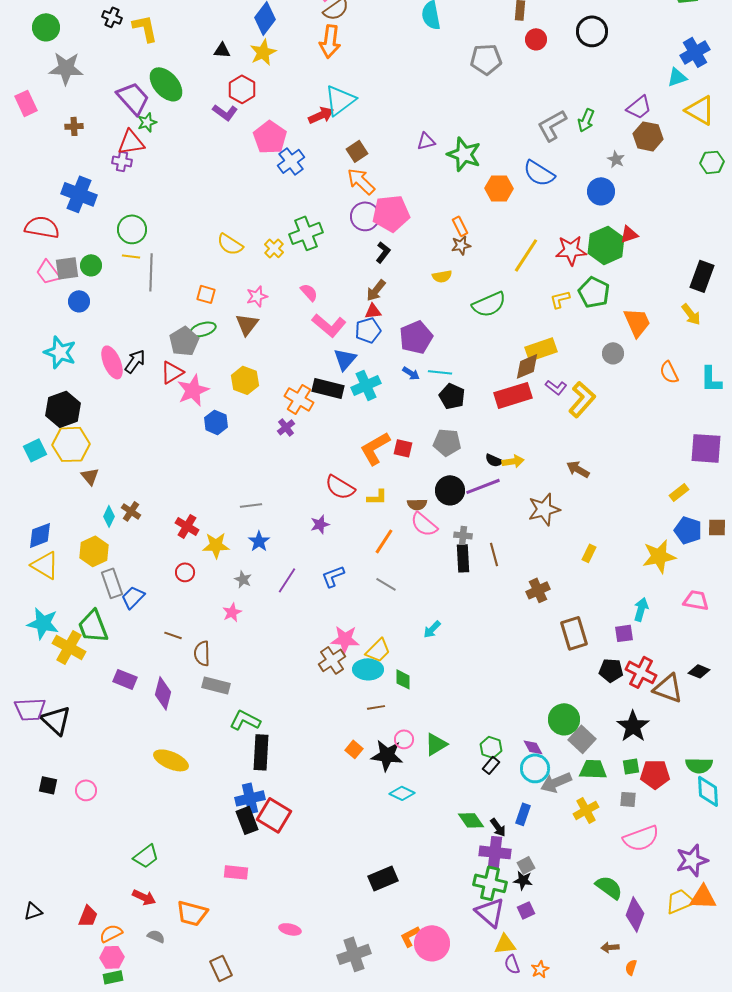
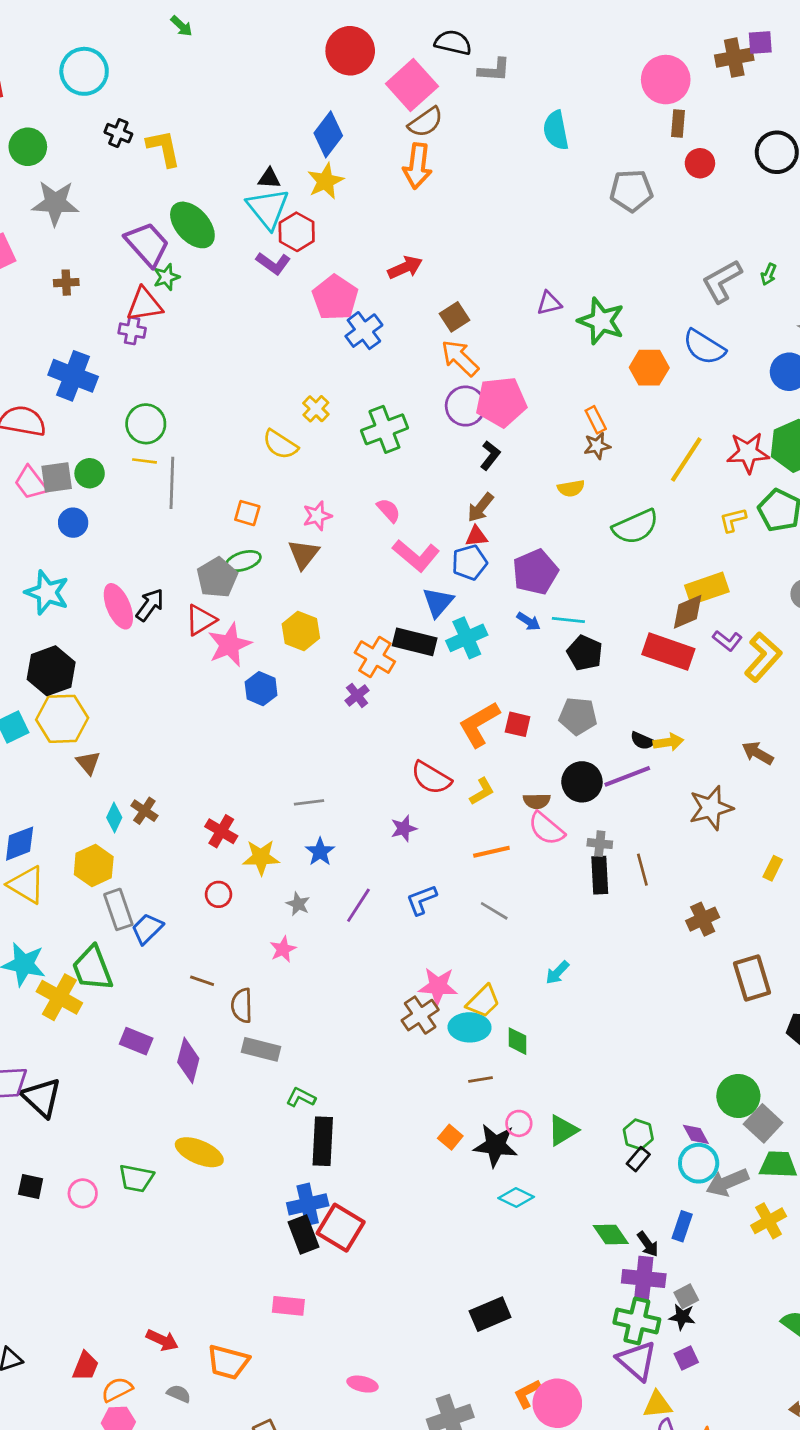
cyan triangle: (340, 100) -> (268, 208), moved, turned -32
green arrow: (586, 120) -> (769, 274), size x0.7
yellow cross: (274, 248) -> (316, 409), moved
red rectangle: (513, 395) -> (668, 652), turned 36
yellow L-shape: (377, 497) -> (482, 791), turned -30
orange line: (384, 541) -> (491, 852), turned 44
green L-shape: (245, 720) -> (301, 1097), size x0.7
green trapezoid: (146, 856) -> (136, 1178), moved, turned 48

